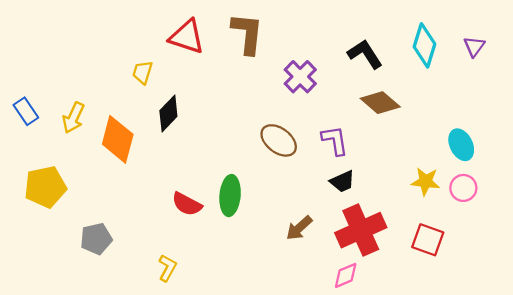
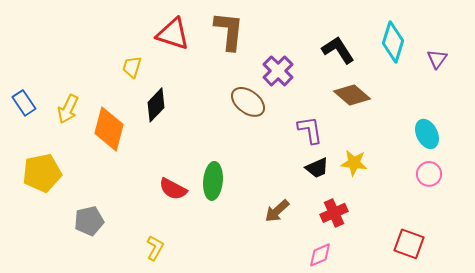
purple triangle: (474, 46) -> (437, 59), moved
brown ellipse: (279, 140) -> (248, 102), moved
yellow star: (426, 181) -> (354, 163), moved
red cross: (361, 230) -> (334, 213), size x0.6
red square: (428, 240) -> (409, 244), moved

